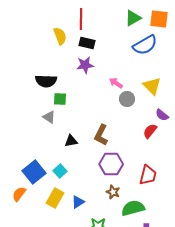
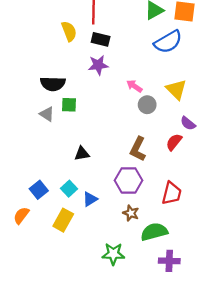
gray triangle: (49, 117) -> (47, 114), moved
brown L-shape: (101, 135) -> (138, 149), moved
blue square: (34, 172) -> (39, 190), size x0.7
blue triangle: (78, 202) -> (90, 199), moved

